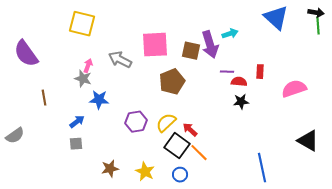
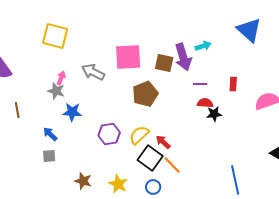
red semicircle: (239, 82) -> (205, 103), moved
blue arrow: (77, 122) -> (50, 134), turned -98
brown star: (110, 169) -> (83, 181), turned 30

